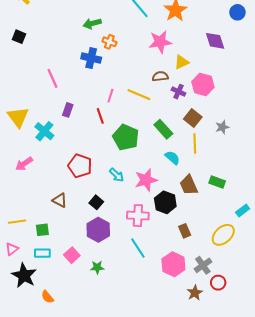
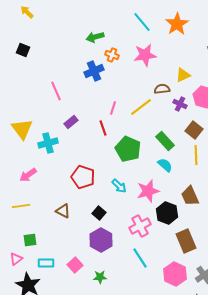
pink star: (160, 42) -> (145, 55), moved
blue cross: (91, 58) -> (94, 71), turned -36
yellow line: (139, 95) -> (141, 107), turned -60
purple rectangle: (68, 110) -> (71, 122), turned 32
cyan cross: (44, 131) -> (48, 143), turned 36
cyan semicircle: (172, 158) -> (165, 165), moved
pink cross: (138, 216) -> (140, 226), turned -30
yellow line: (17, 222) -> (21, 206), moved
green square: (42, 230) -> (30, 240), moved
brown rectangle: (185, 231) -> (186, 241), size x1.6

